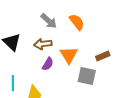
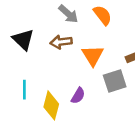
purple semicircle: (48, 64) -> (78, 96), moved
gray square: (87, 76) -> (115, 81), turned -30

